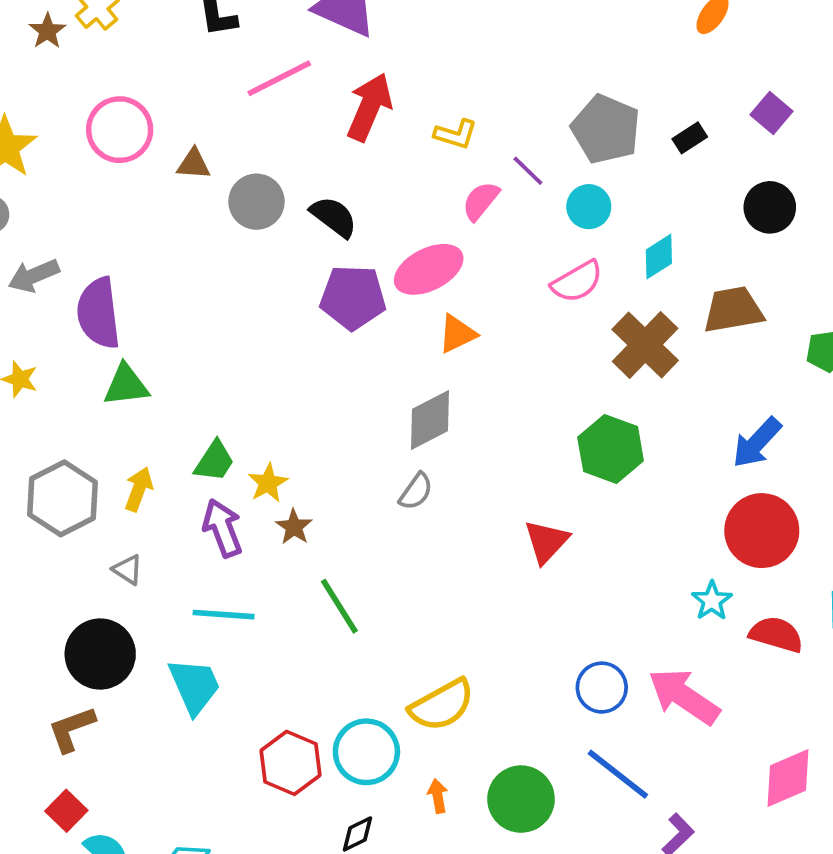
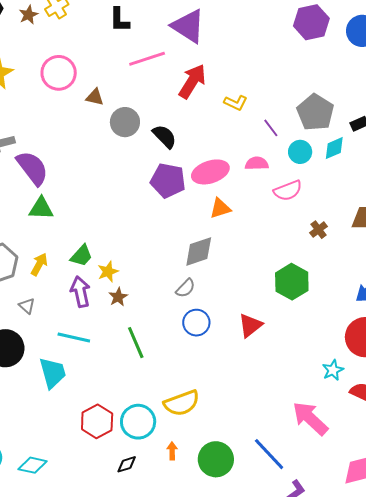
pink semicircle: (481, 201) -> (257, 163), moved, turned 40
cyan diamond: (659, 257) -> (334, 148), moved
purple semicircle: (98, 313) -> (32, 168), turned 141
brown cross: (645, 345) -> (319, 230), size x0.5
blue circle: (602, 688) -> (196, 323), moved

